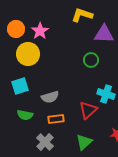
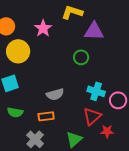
pink star: (40, 31) -> (43, 28), moved
gray semicircle: (50, 97) -> (55, 94), moved
red triangle: (88, 110) -> (92, 116), moved

